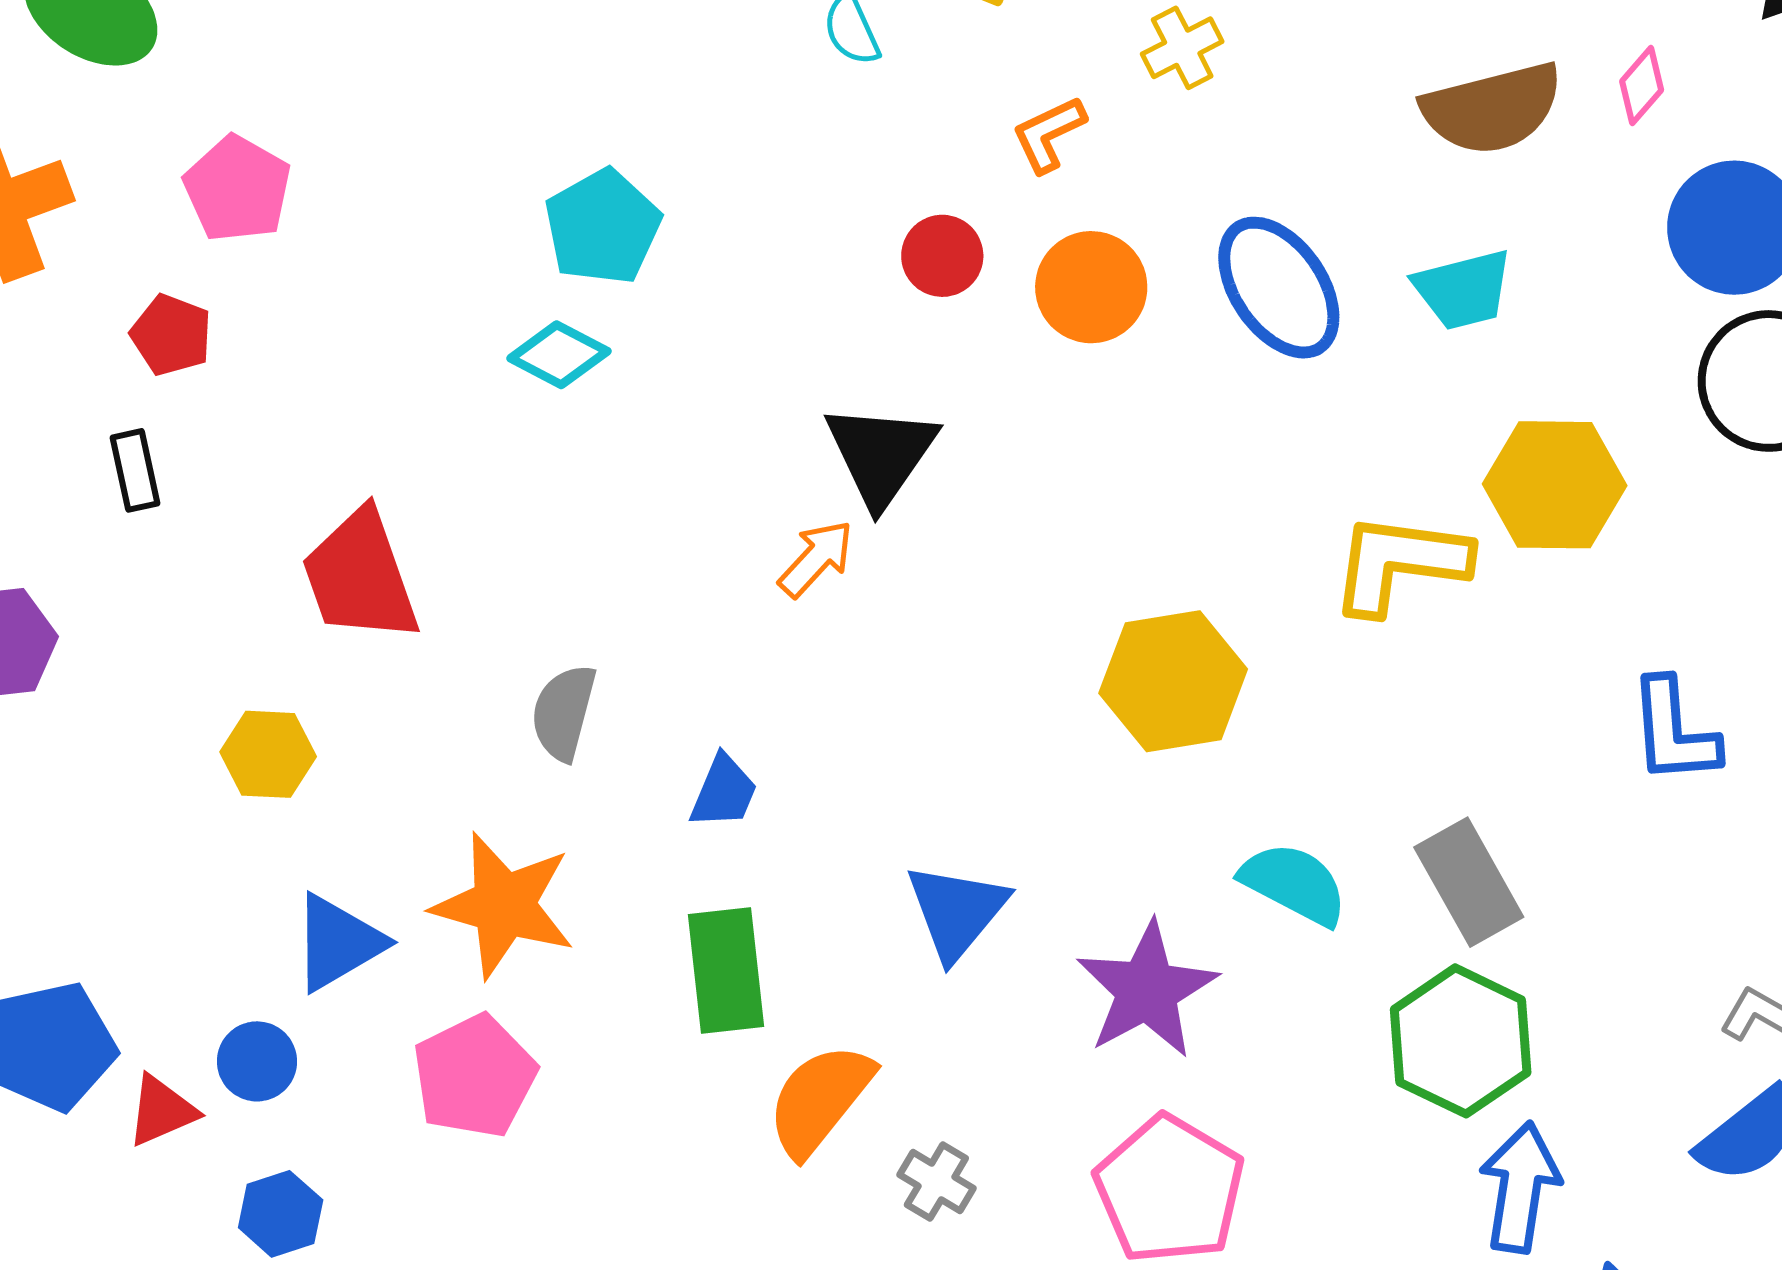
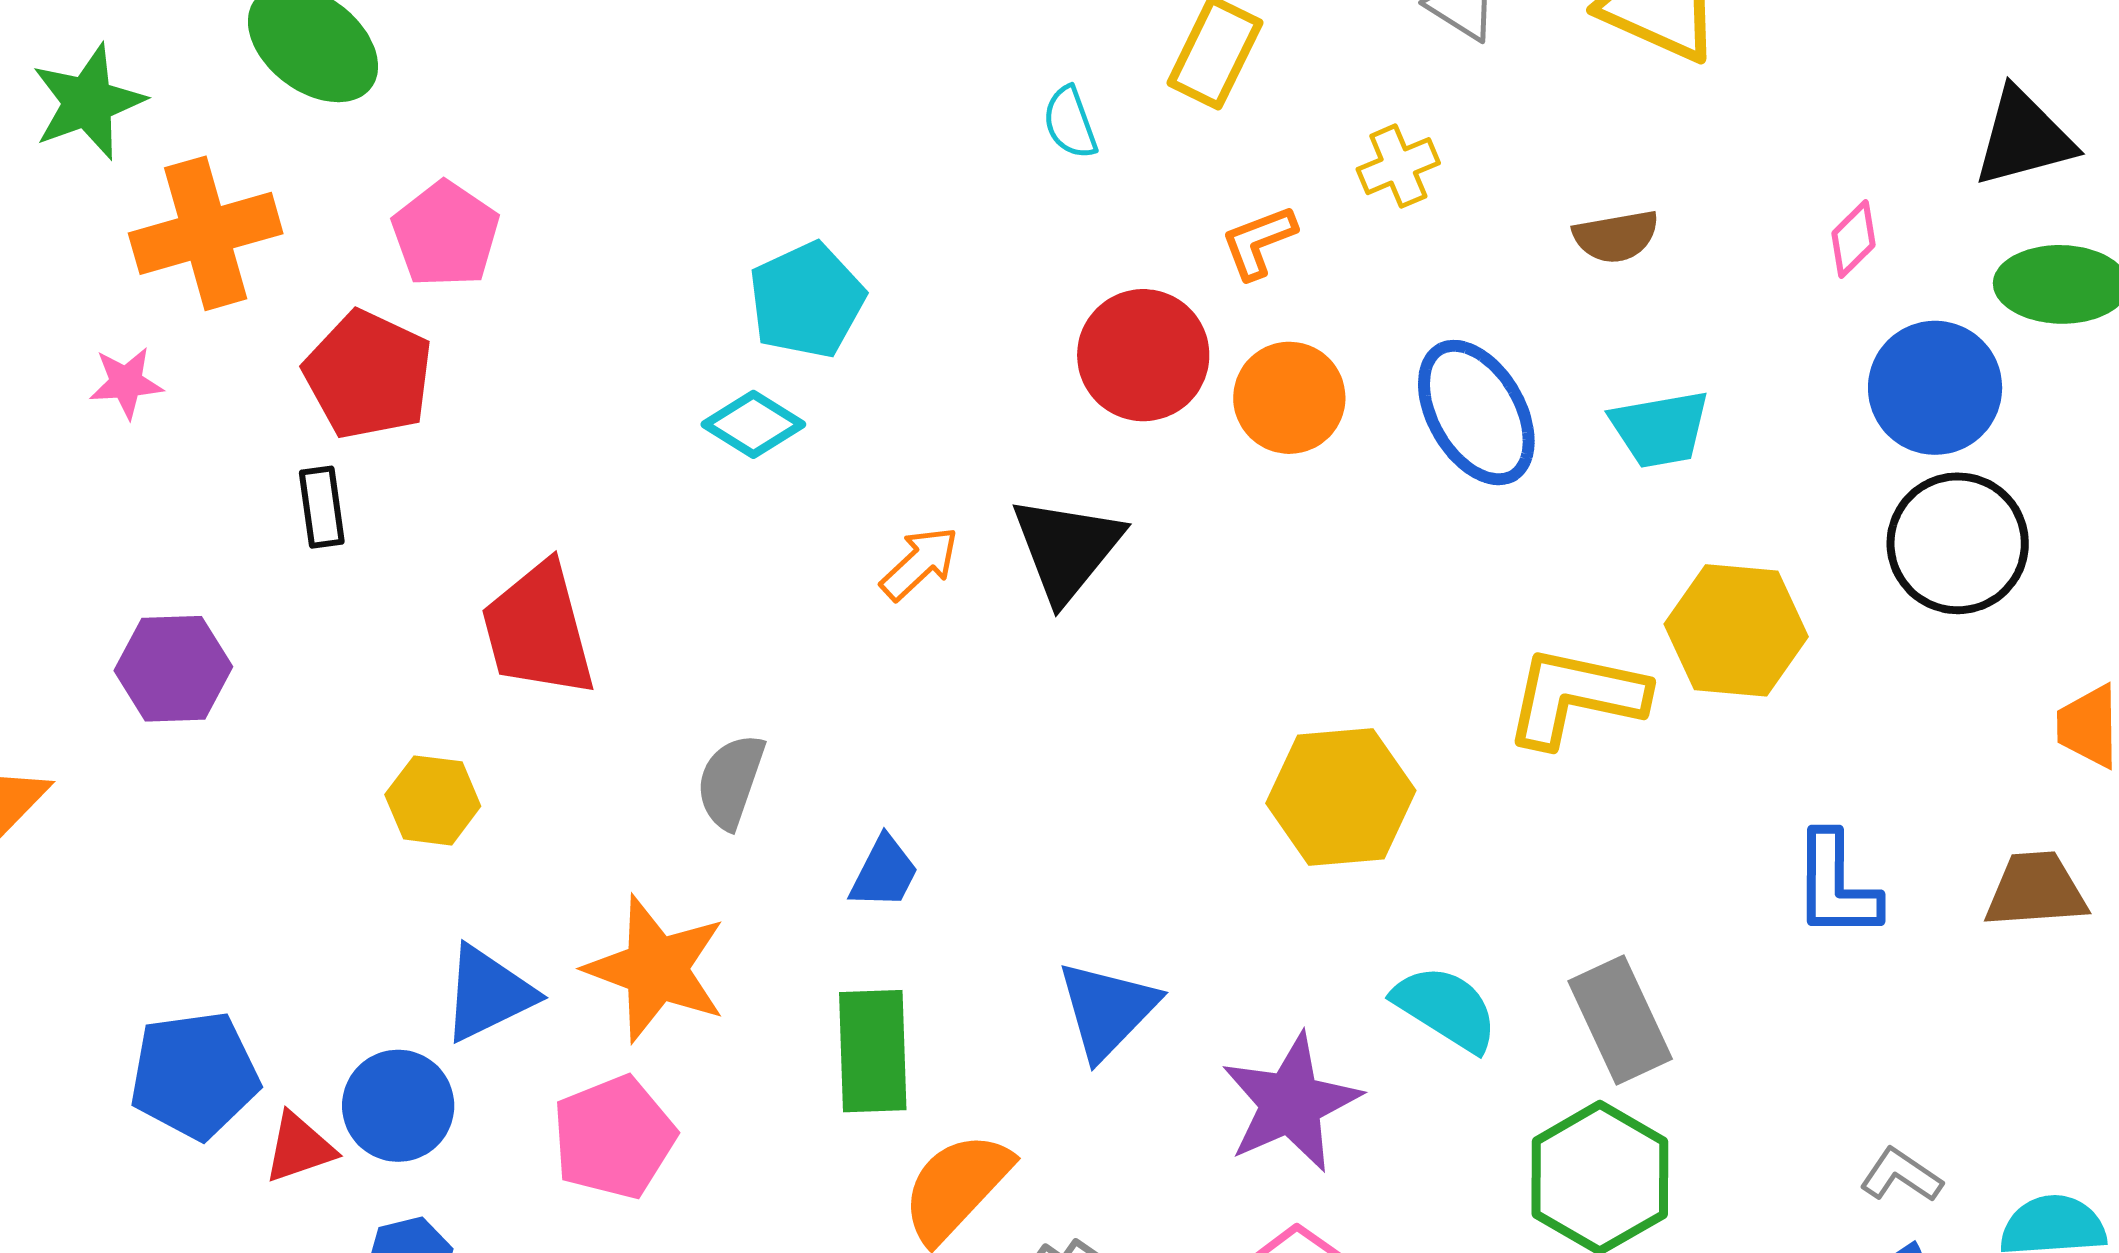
brown semicircle: (1492, 108) -> (1616, 236), moved, size x0.6
red circle: (942, 256) -> (1143, 355), size x1.6
red pentagon: (171, 335) -> (368, 375), size x1.6
orange arrow: (816, 559) -> (919, 563), moved
blue circle: (257, 1061) -> (398, 1106), size x1.4

